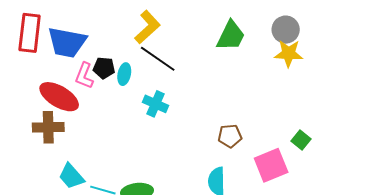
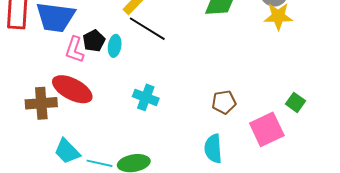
black pentagon: (104, 68) -> (94, 41), turned -30
red ellipse: (59, 97) -> (72, 89), moved
cyan cross: (155, 104) -> (146, 97), moved

